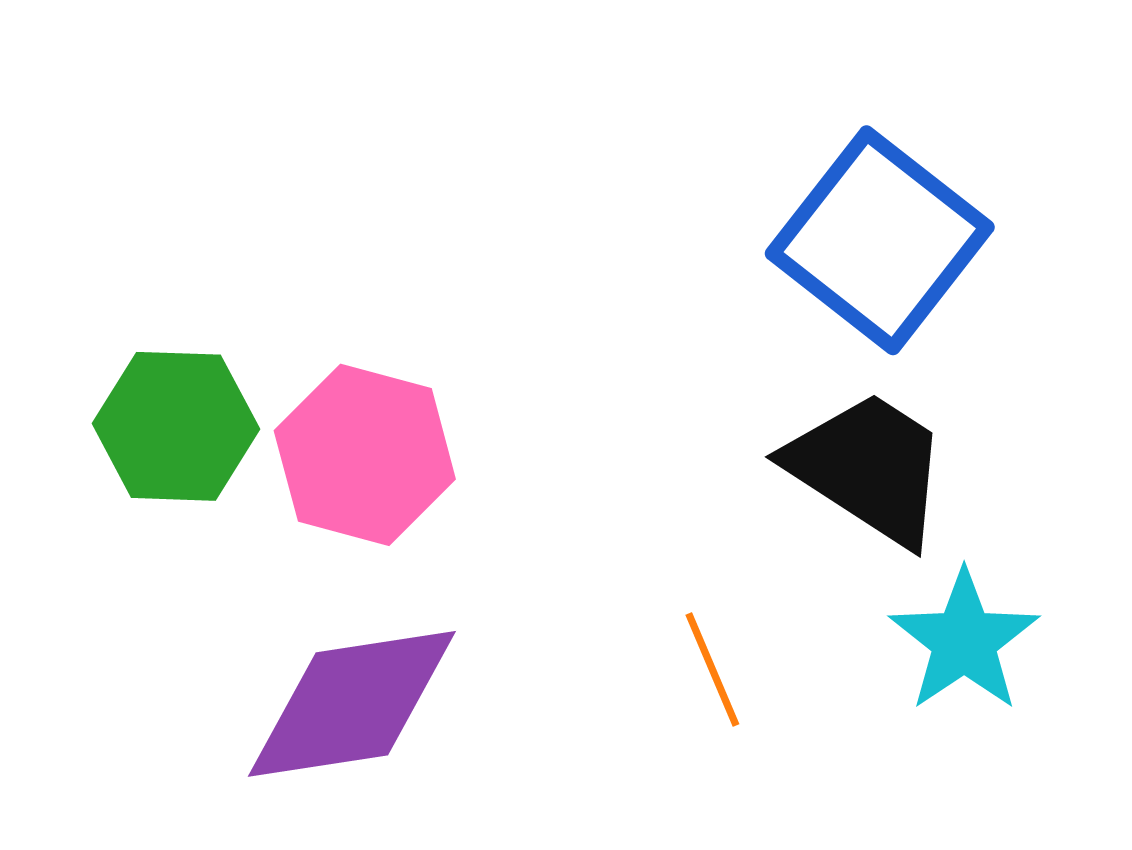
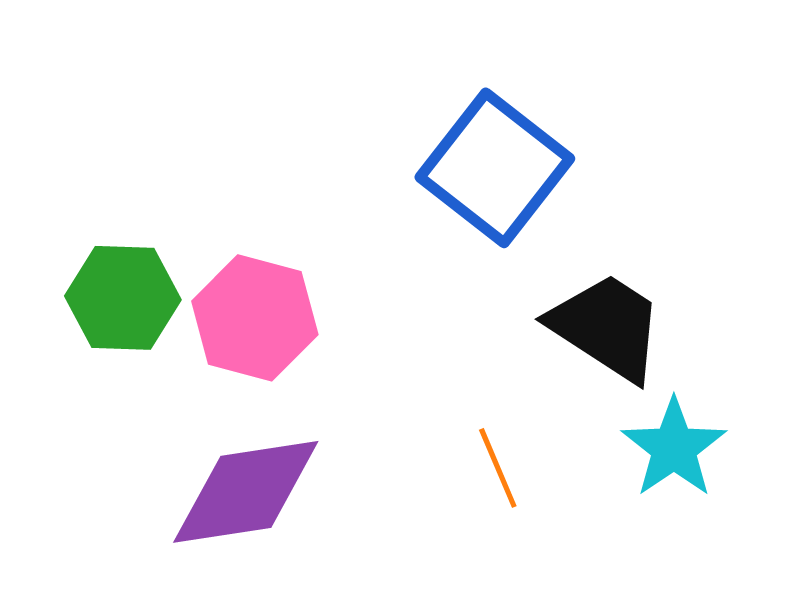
blue square: (880, 240) -> (495, 168), moved

